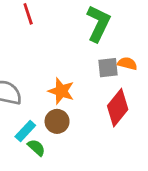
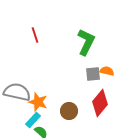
orange star: (61, 91) -> (38, 102), moved
brown circle: (57, 121) -> (69, 111), moved

